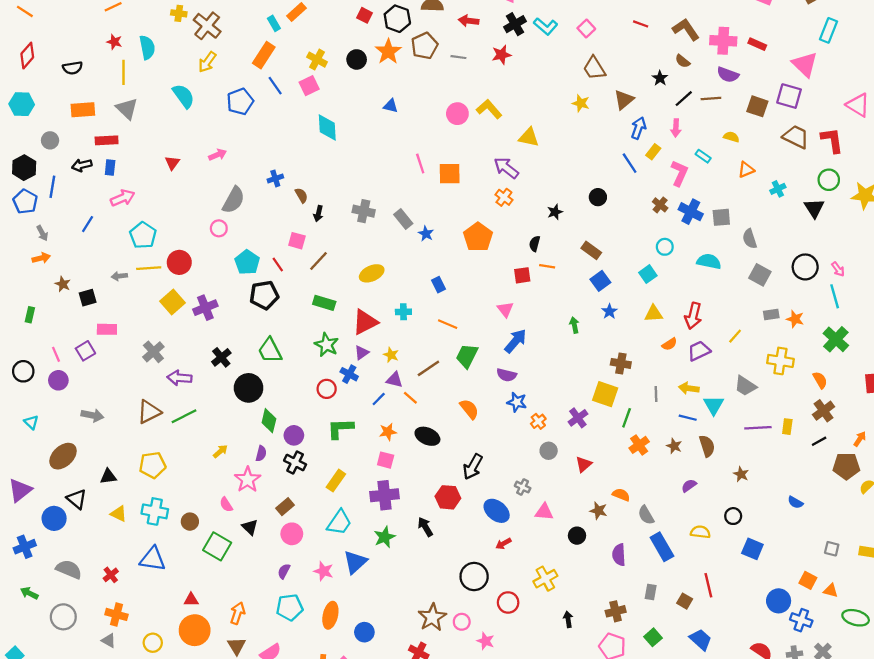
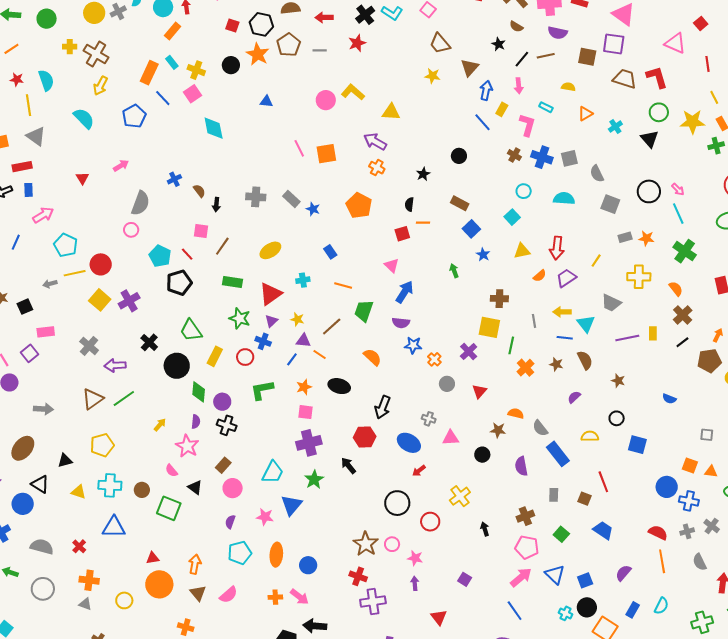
cyan rectangle: (274, 23) -> (172, 62), moved
yellow rectangle: (336, 481) -> (215, 356), moved

